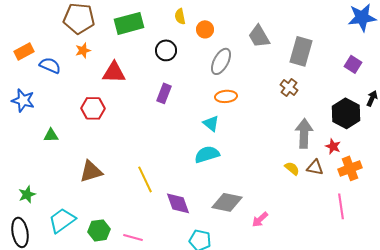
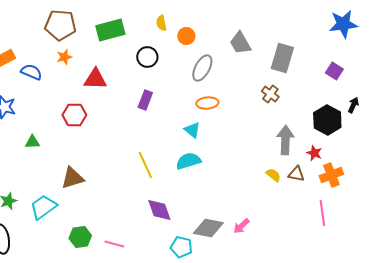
yellow line: (145, 179) -> (145, 165), moved
gray diamond: (227, 202) -> (208, 228), moved
cyan trapezoid: (62, 220) -> (43, 207), moved

